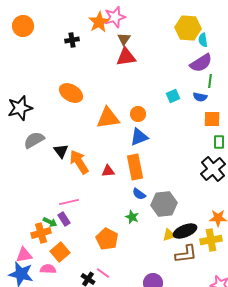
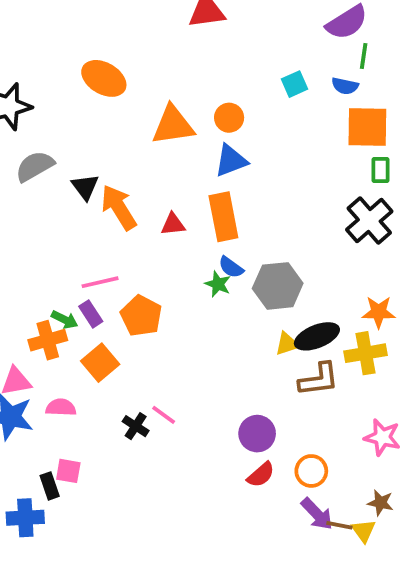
orange square: (212, 119) -> (367, 127), size x1.4
green star: (132, 217) -> (218, 284), moved
orange pentagon: (107, 239) -> (141, 316), moved
orange square: (60, 252) -> (100, 363), moved

